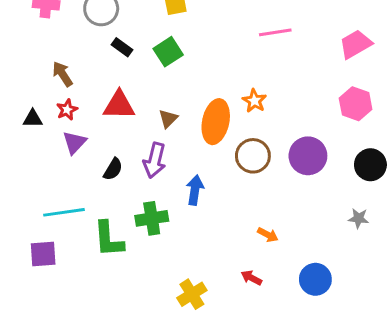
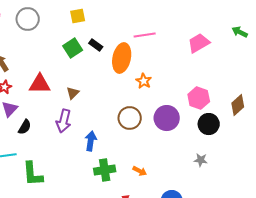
black rectangle: (122, 47) -> (96, 45), moved
orange star: (254, 101) -> (144, 81), moved
pink hexagon: (356, 104) -> (199, 98), moved
orange ellipse: (216, 122) -> (122, 58), moved
black semicircle: (113, 169) -> (25, 127), moved
green cross: (152, 218) -> (105, 170), moved

